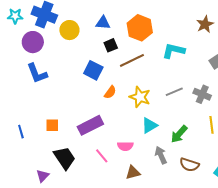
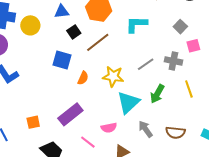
cyan triangle: (149, 125) -> (128, 102), size x1.4
green arrow: (179, 134) -> (157, 94), moved

